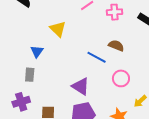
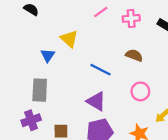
blue triangle: (37, 51) -> (48, 55), moved
blue line: (97, 57) -> (100, 70), moved
gray rectangle: (30, 75) -> (40, 90), size x1.5

